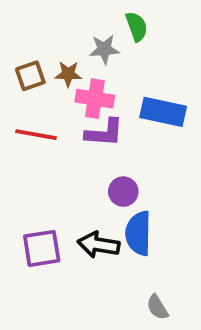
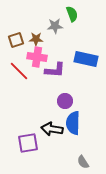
pink cross: (95, 99) -> (37, 57), moved
red line: (36, 135) -> (19, 71), turned 35
purple square: (42, 248) -> (28, 143), moved

